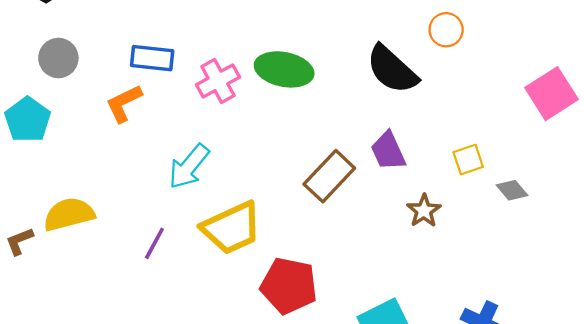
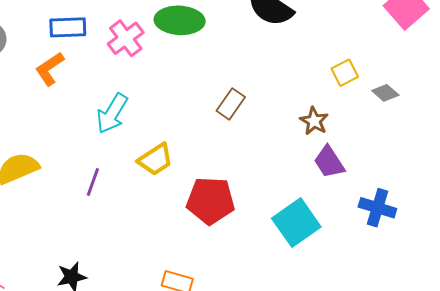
purple trapezoid: (388, 151) -> (329, 162), moved
brown rectangle: (329, 176) -> (231, 104), size x0.7
yellow trapezoid: (232, 228) -> (155, 159), size x0.7

